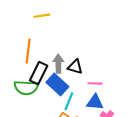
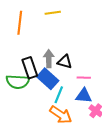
yellow line: (42, 16) -> (53, 13), moved
orange line: (28, 51) -> (20, 23), moved
black rectangle: (39, 73) -> (30, 68), turned -45

